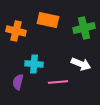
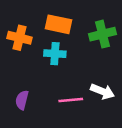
cyan cross: (34, 64) -> (55, 54), moved
white arrow: (81, 64) -> (103, 91), moved

